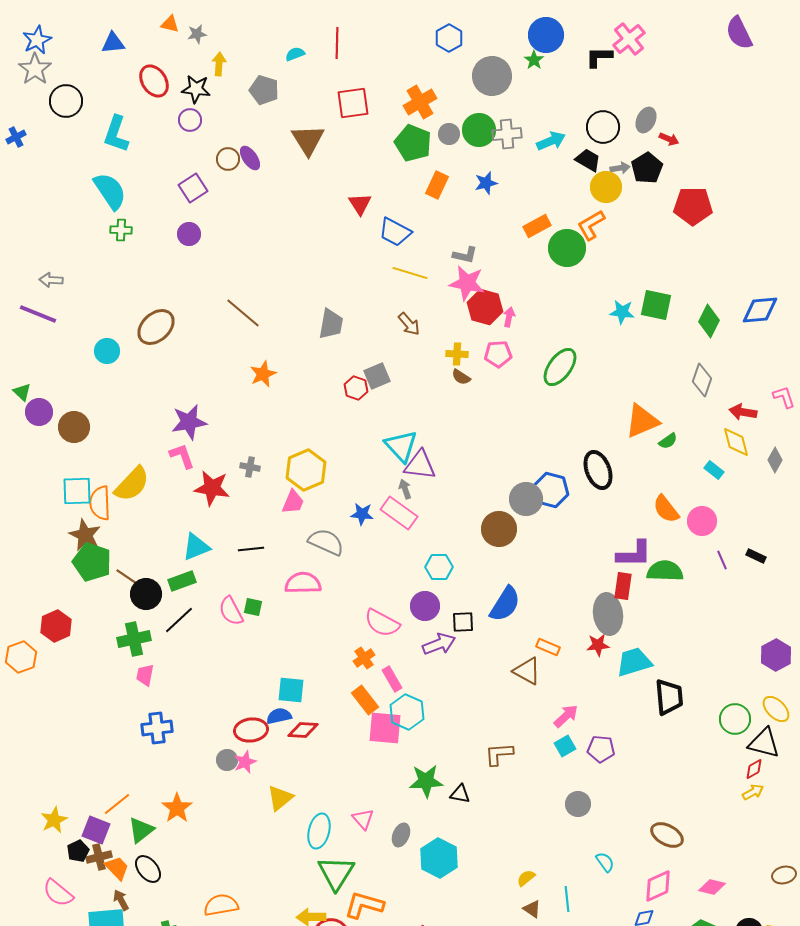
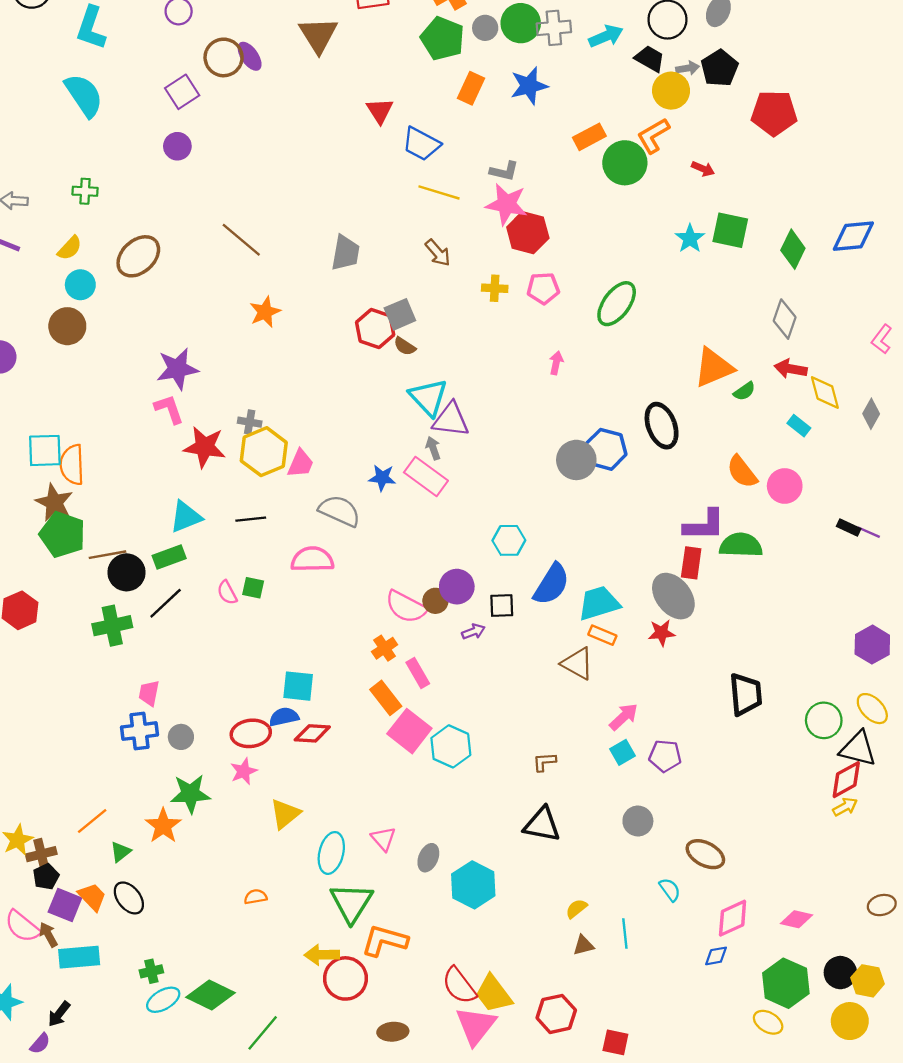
red arrow: (669, 139) -> (703, 169), moved
brown circle: (228, 159) -> (224, 57), size x1.4
blue star: (486, 183) -> (529, 86), size x1.4
green cross: (121, 230) -> (85, 191), moved
cyan star: (622, 312) -> (690, 239), turned 30
pink arrow: (509, 317) -> (556, 363), moved
brown semicircle: (461, 377) -> (405, 346), moved
red hexagon: (356, 388) -> (375, 329), size x1.4
pink L-shape: (784, 397) -> (882, 339), turned -125
red arrow: (743, 412) -> (791, 369), moved
brown circle: (74, 427) -> (67, 326), moved
yellow hexagon: (306, 470) -> (264, 452), moved
yellow semicircle: (132, 484) -> (70, 248), moved, size x0.6
brown circle: (499, 529) -> (435, 601), moved, size x0.6
purple line: (722, 560) -> (869, 532), moved, turned -42
cyan hexagon: (439, 567) -> (509, 540), moved
brown line: (130, 579) -> (108, 555), turned -44
pink semicircle: (231, 611) -> (227, 593), size x0.7
gray ellipse: (608, 614) -> (673, 596), turned -30
purple arrow: (439, 644) -> (473, 632), size x0.6
cyan trapezoid: (634, 662) -> (599, 603), moved
pink trapezoid: (145, 675) -> (149, 693), moved
cyan hexagon: (407, 712) -> (451, 746), moved
pink square: (385, 728) -> (409, 731), turned 33
brown L-shape: (499, 754) -> (544, 762), size x0.7
gray circle: (227, 760) -> (181, 737), moved
red diamond: (754, 769) -> (846, 780), size x1.6
green star: (426, 781) -> (190, 794), moved
black triangle: (460, 794) -> (542, 825), moved, size x1.6
purple square: (96, 830) -> (65, 905), moved
green triangle: (141, 830) -> (121, 852), size x0.7
brown ellipse: (667, 835) -> (705, 854), moved
brown cross: (99, 857) -> (41, 854), moved
brown arrow: (121, 900) -> (48, 935), moved
orange semicircle: (221, 905) -> (256, 897), moved, size x0.6
brown triangle: (532, 909) -> (583, 945), turned -48

